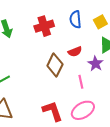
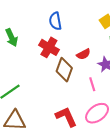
blue semicircle: (75, 19) -> (55, 21), moved
red cross: (44, 26) -> (49, 47), moved, turned -36

